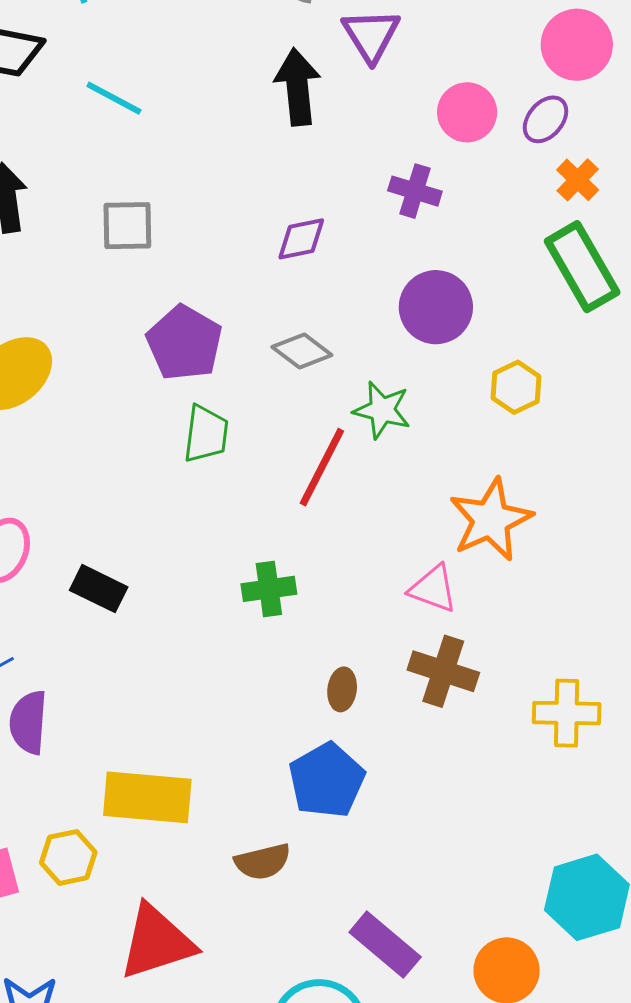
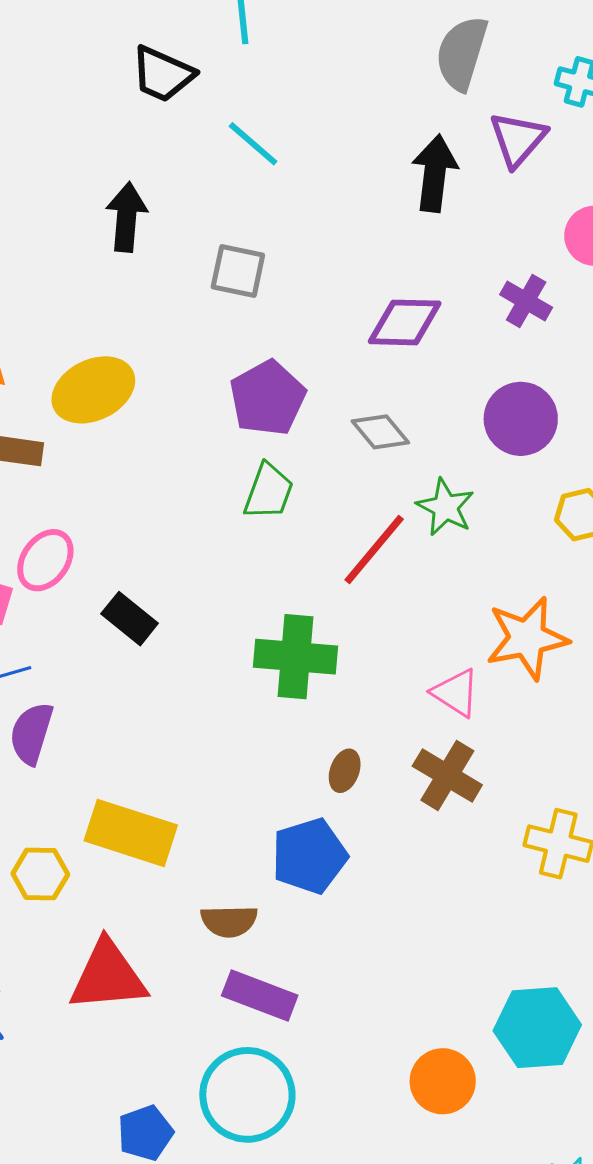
purple diamond: (301, 239) -> (405, 322), size x1.4
green cross: (269, 589) -> (296, 657), size x1.5
purple rectangle: (385, 945) -> (260, 996), moved, turned -32

